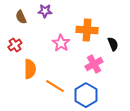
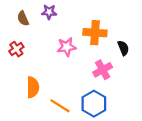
pink star: (61, 43) -> (67, 47), turned 30
orange semicircle: (30, 69) -> (33, 87), moved
orange line: (55, 86) -> (60, 106), moved

